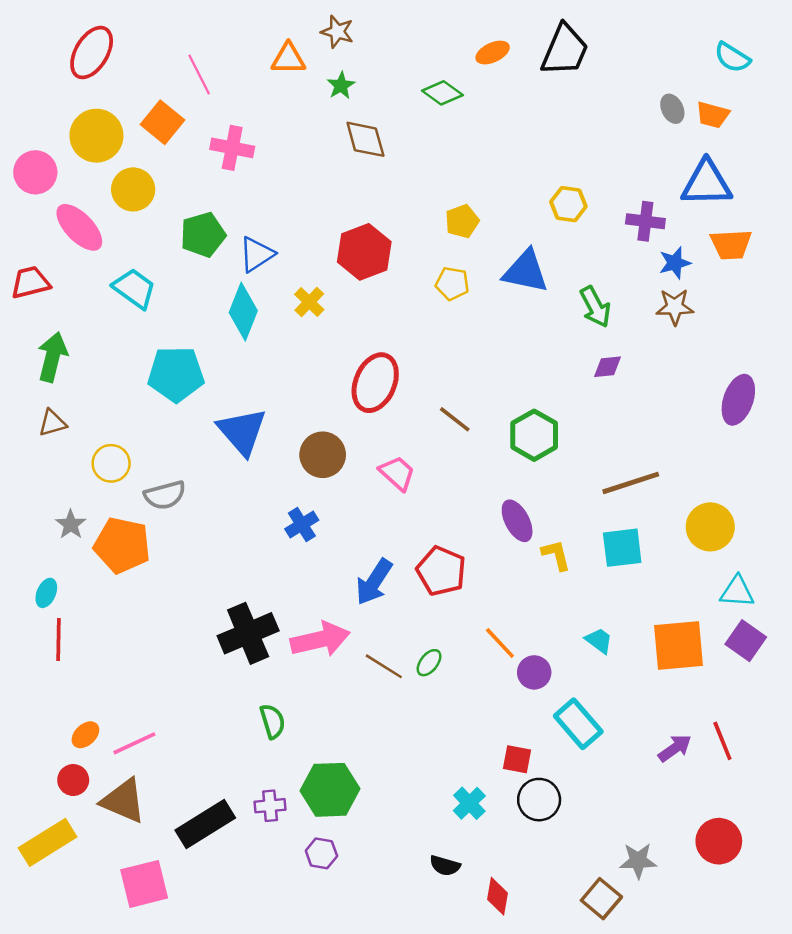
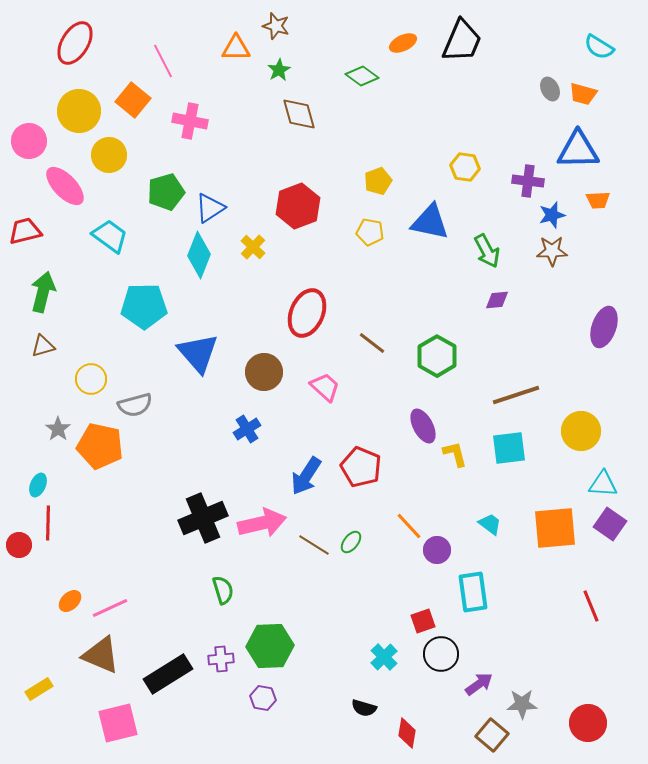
orange trapezoid: (731, 244) -> (598, 200), size x0.7
cyan rectangle: (578, 724) -> (473, 592), turned 33
purple arrow: (675, 748) -> (479, 684), moved
red square: (517, 759) -> (423, 621), turned -30
red circle: (73, 780) -> (19, 545), moved
red circle: (719, 841) -> (588, 723), moved
yellow rectangle: (48, 842) -> (39, 689), size x0.6

